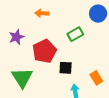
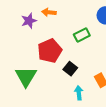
purple star: (16, 37) -> (29, 21), moved
black square: (66, 68) -> (70, 69), turned 32

